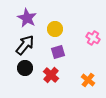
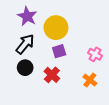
yellow circle: (55, 29) -> (56, 28), size x1.5
pink cross: (93, 38) -> (95, 54), moved

